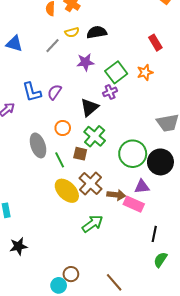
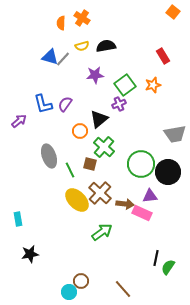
blue triangle: (14, 44) -> (50, 57), moved
orange circle: (63, 128) -> (80, 131), moved
black line: (154, 234) -> (156, 258), moved

